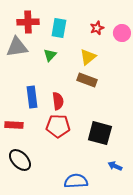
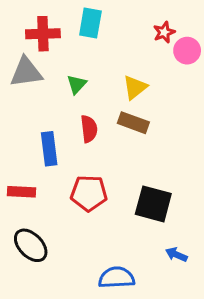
cyan rectangle: (59, 28) -> (90, 23), moved
red star: (97, 28) -> (164, 32), moved
red semicircle: (58, 101) -> (89, 129), moved

